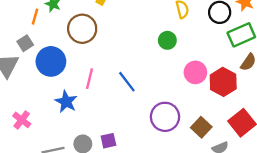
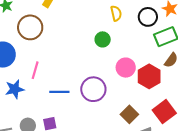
blue line: (127, 82) -> (59, 92), moved, turned -54
blue star: (66, 102) -> (15, 89), turned 30
purple circle: (165, 117) -> (93, 89), moved

